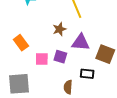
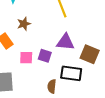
brown star: (59, 29) -> (24, 24), moved
black rectangle: (87, 74) -> (71, 73), size x1.5

